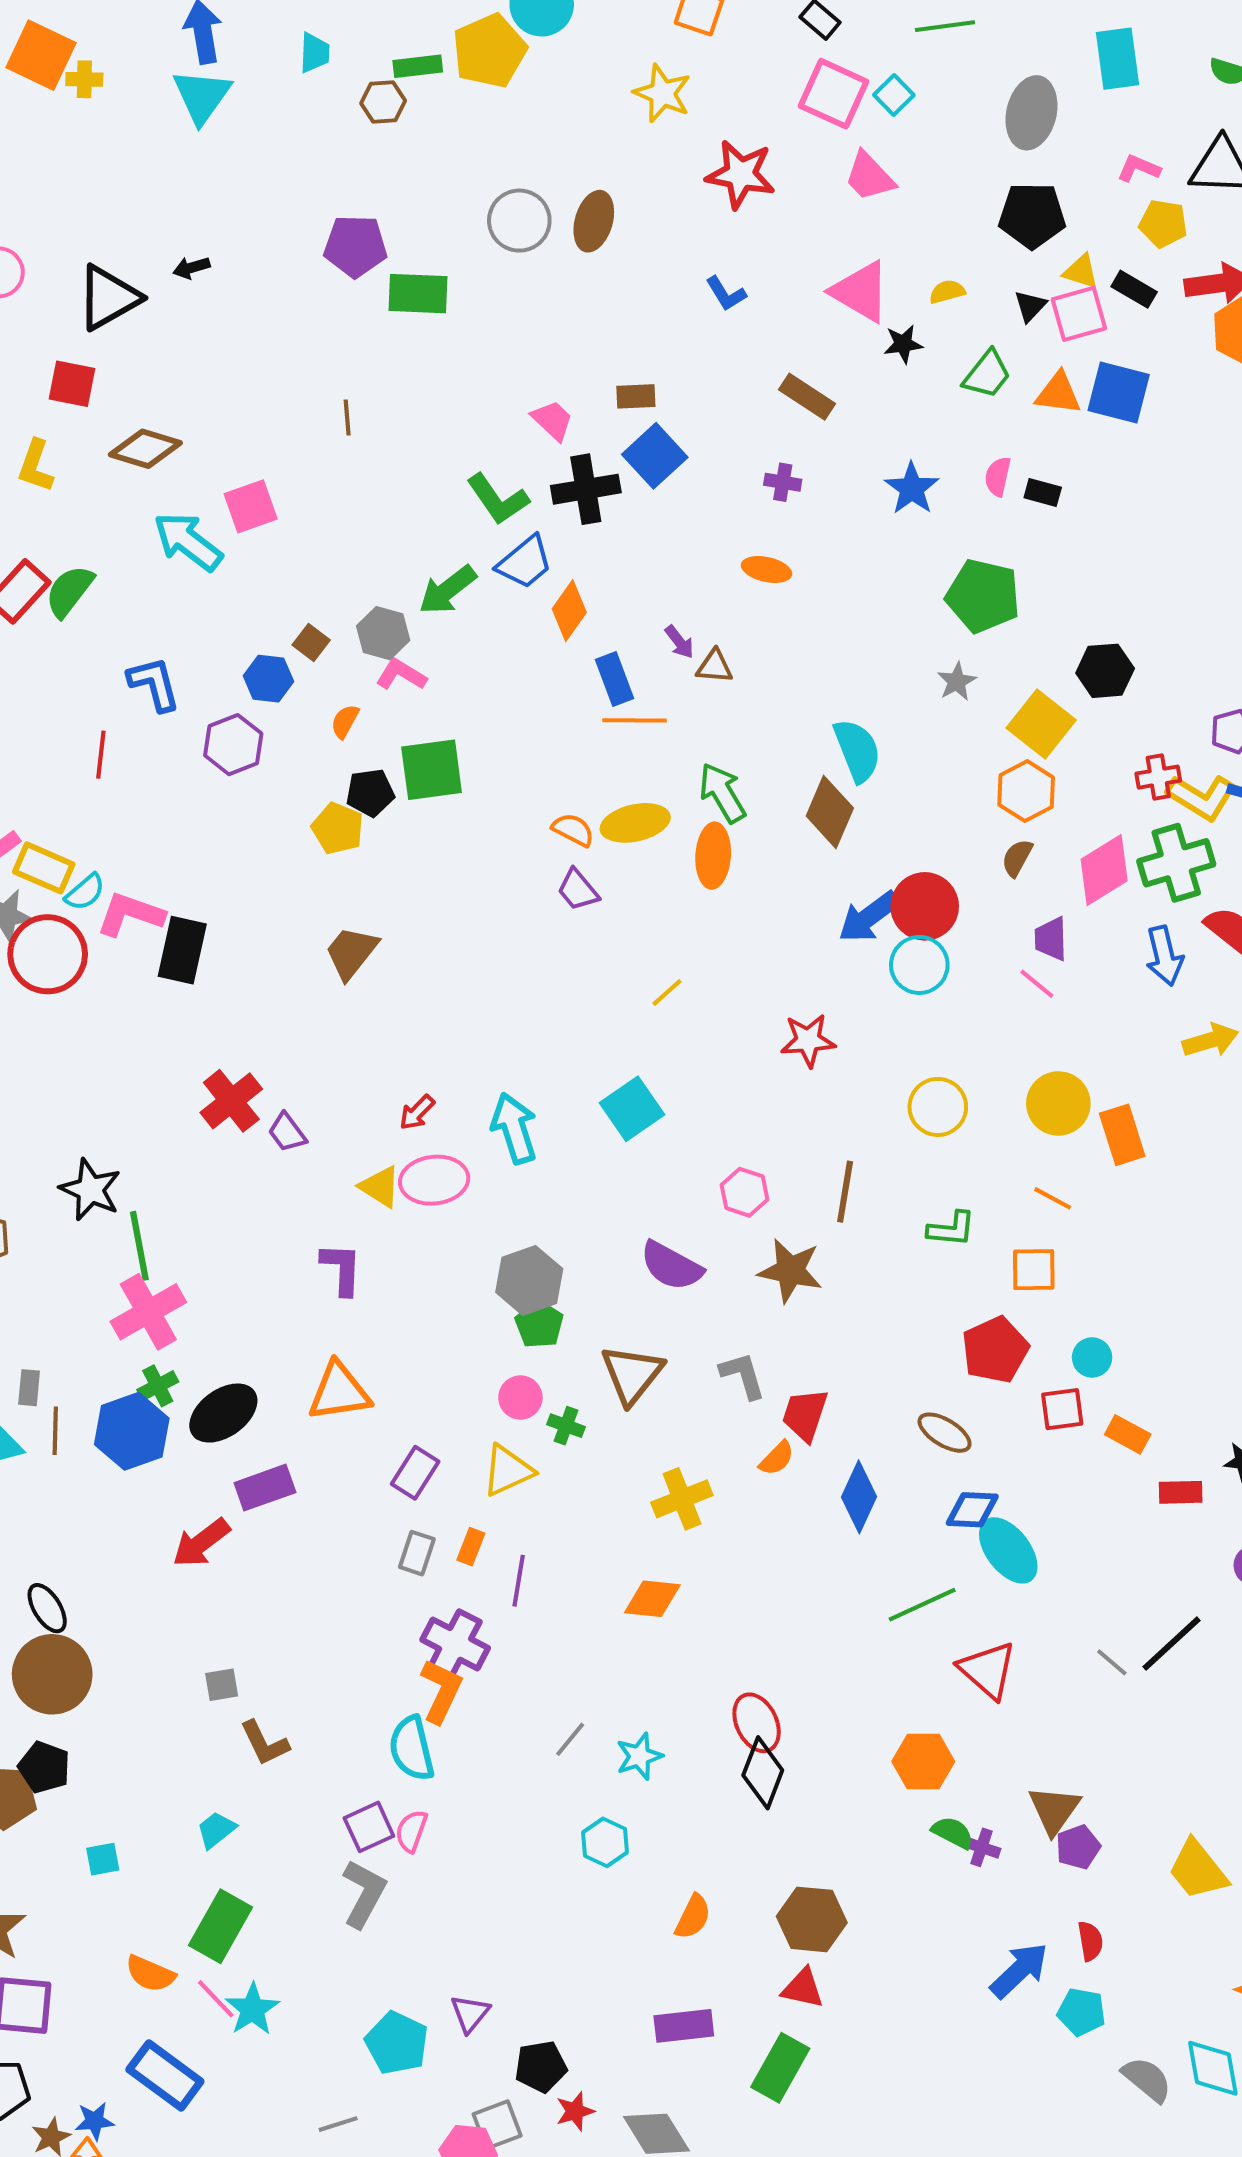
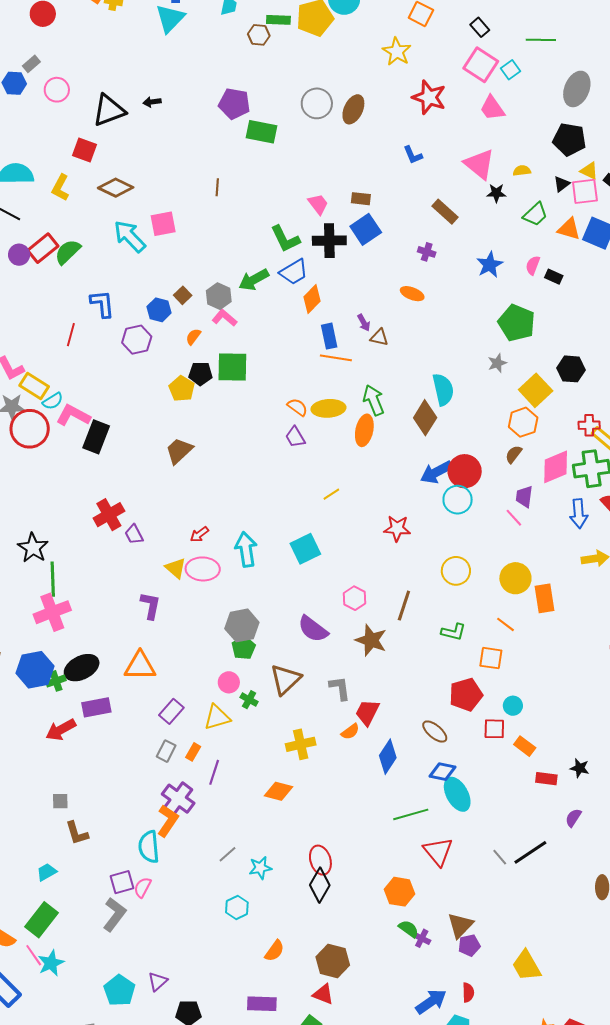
green cross: (158, 1386) -> (56, 681), moved

